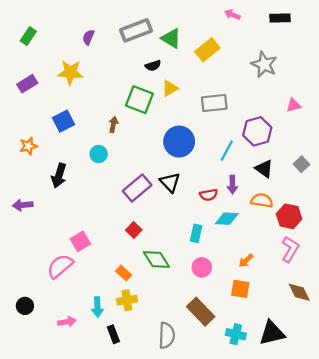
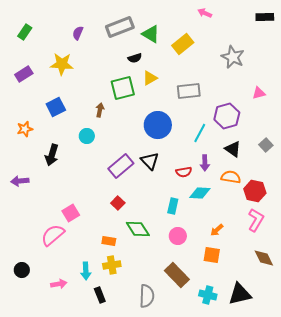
black rectangle: (280, 18) -> (265, 17), moved
green square: (139, 100) -> (123, 88), turned -35
orange rectangle: (124, 273) -> (109, 241), turned -32

